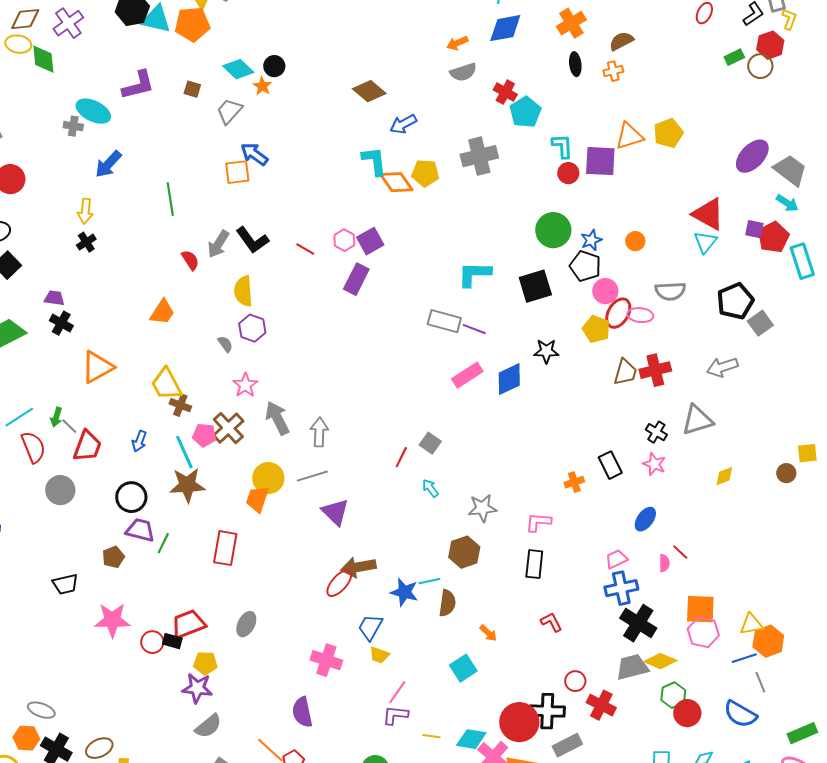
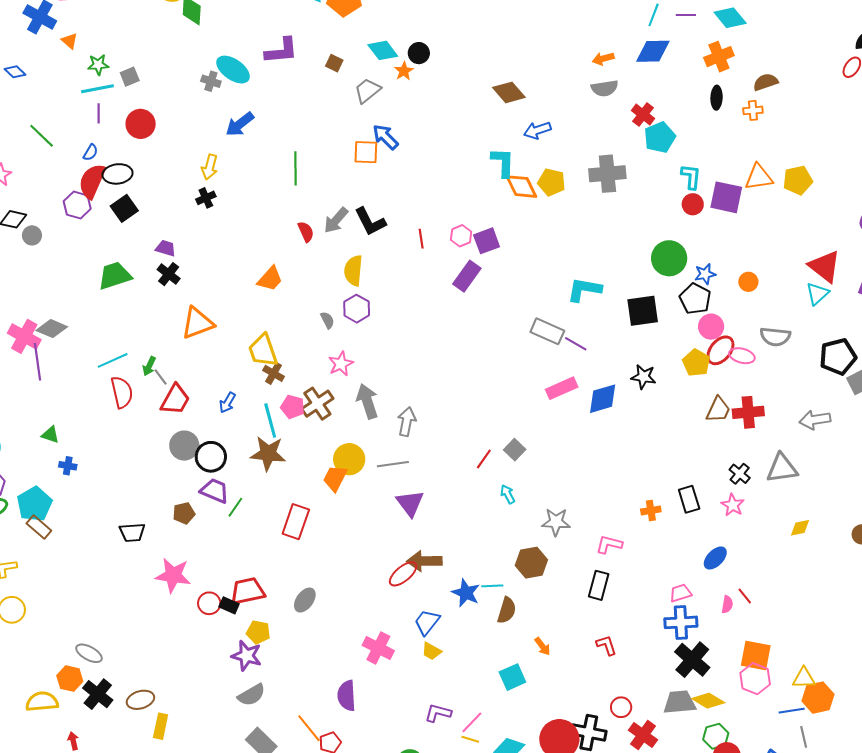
red line: (305, 249) -> (421, 239), turned 42
gray circle: (60, 490) -> (184, 446), moved
pink line: (397, 692) -> (472, 722), moved

